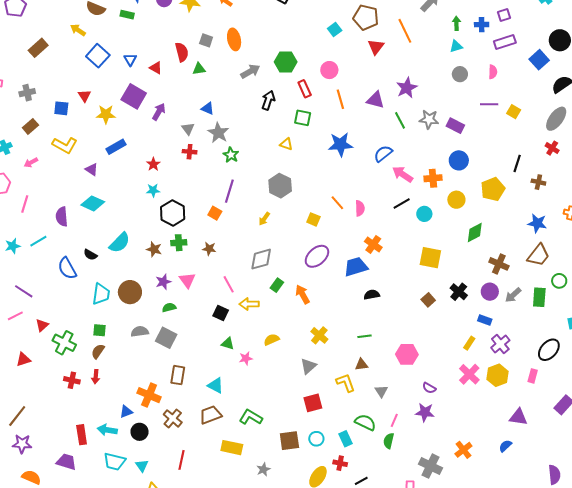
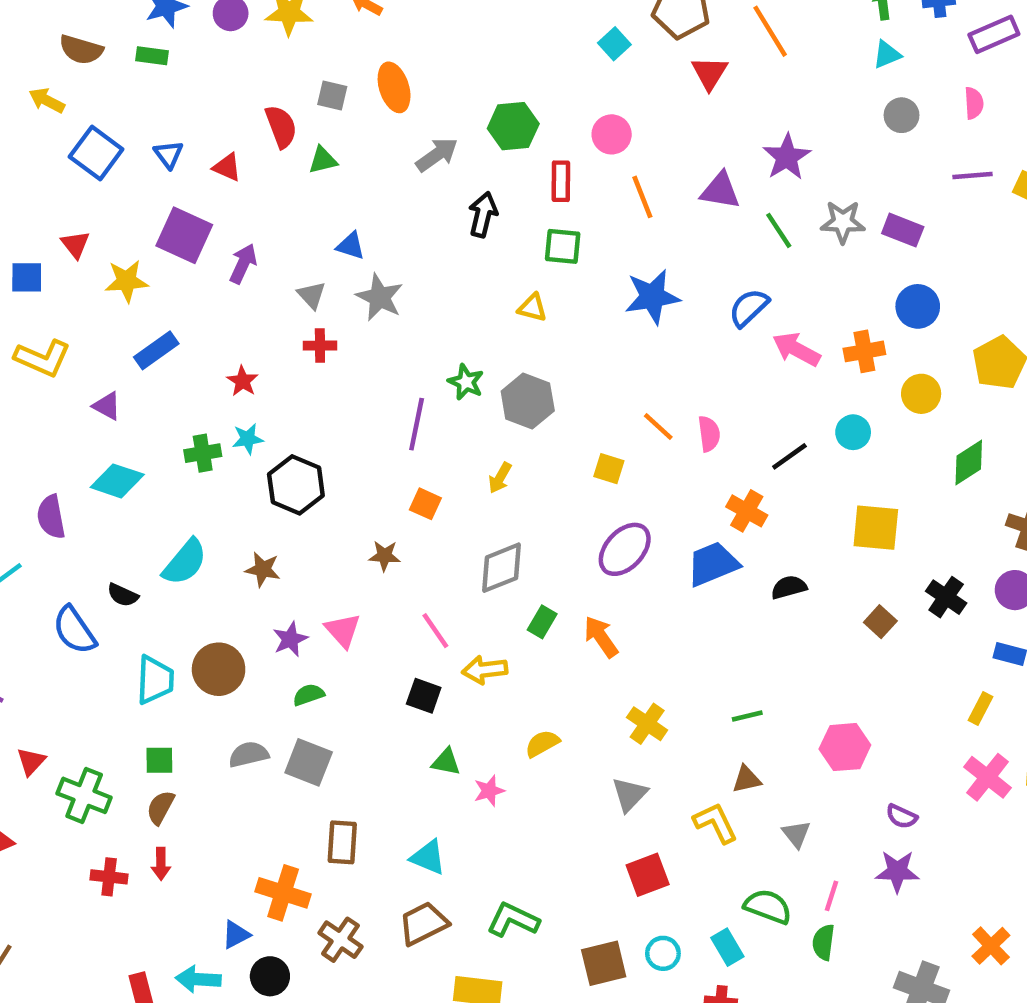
red rectangle: (305, 89) -> (561, 181), turned 30
green star: (231, 155) -> (466, 382), moved
black line: (402, 203) -> (789, 456), moved
orange square: (215, 213) -> (425, 504), moved
green cross: (179, 243) -> (203, 453), moved
black semicircle: (372, 295) -> (789, 587), moved

